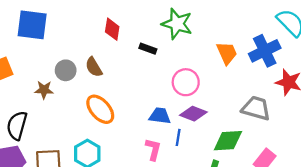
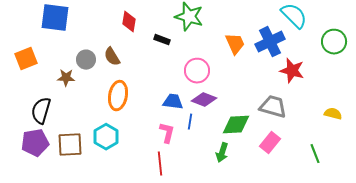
gray trapezoid: (256, 108) -> (273, 107), moved
orange ellipse: (100, 109) -> (118, 96), turned 52

